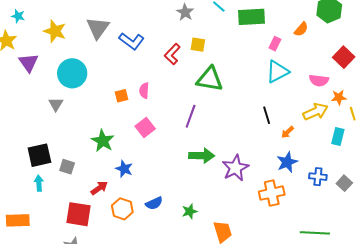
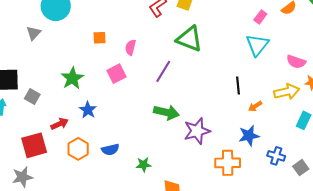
cyan triangle: (277, 72) -> (257, 45), turned -35
pink semicircle: (144, 91) -> (130, 47), moved
red square: (79, 214) -> (34, 145), turned -36

